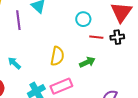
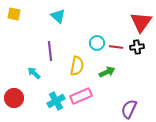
cyan circle: (83, 19) -> (97, 43), moved
purple line: (18, 20) -> (50, 51), moved

